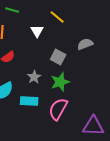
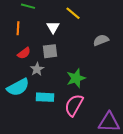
gray square: (58, 57) -> (50, 51), moved, turned -35
gray star: (34, 77) -> (37, 69), moved

